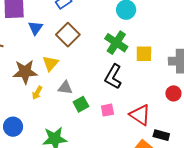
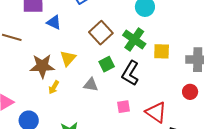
blue triangle: (36, 28) -> (54, 22), turned -42
brown square: (68, 35) -> (101, 33), moved
gray triangle: (65, 88) -> (91, 85), moved
green square: (81, 104) -> (107, 64), moved

